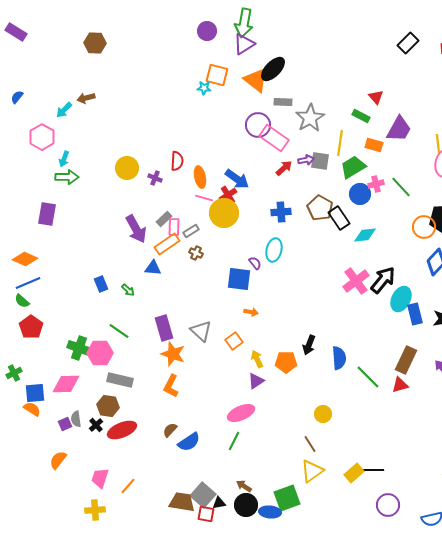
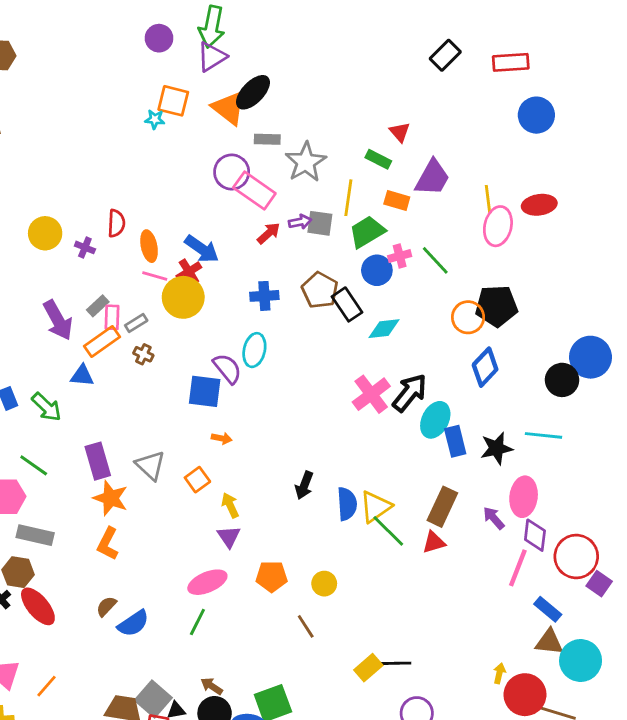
purple semicircle: (255, 263) -> (227, 369), size x1.6
green arrow: (128, 290) -> (46, 407), size x1.6
orange pentagon: (286, 362) -> (272, 576), moved
purple triangle: (256, 381) -> (229, 537), turned -30
red ellipse: (122, 430) -> (38, 606), turned 72
yellow triangle: (312, 471) -> (375, 507), moved

